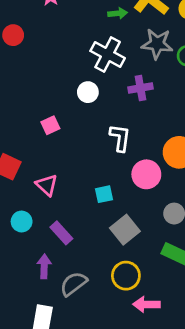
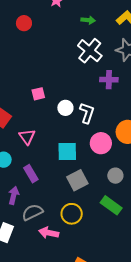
green arrow: (118, 13) -> (88, 20), moved
white circle: (88, 92) -> (65, 108), moved
cyan square: (104, 194) -> (67, 152), size x1.5
pink arrow: (146, 304) -> (49, 233), moved

